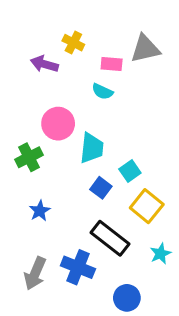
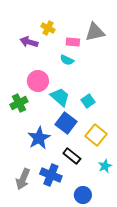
cyan trapezoid: (92, 148) -> (60, 97), turned -55
cyan square: (130, 171) -> (88, 101), moved
blue square: (101, 188) -> (66, 123), size x1.5
blue star: (40, 211) -> (39, 138), moved, size x1.6
black rectangle: (110, 238) -> (72, 156), size x0.7

